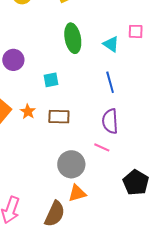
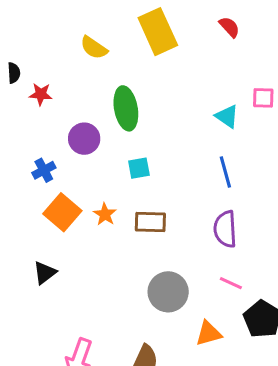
green ellipse: (73, 38) -> (126, 108), moved
pink line: (102, 147) -> (231, 283), moved
orange triangle: (77, 193) -> (209, 333), moved

